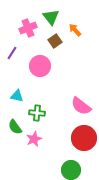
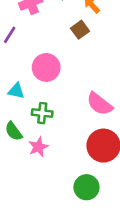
brown square: (55, 41) -> (80, 30), moved
pink circle: (40, 66) -> (46, 67), moved

